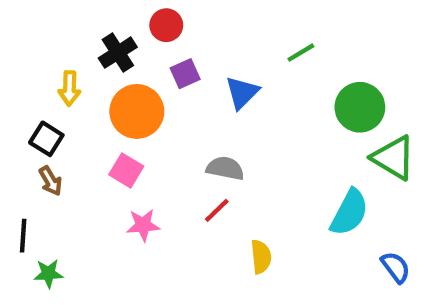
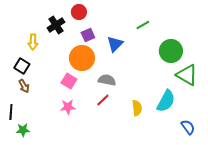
orange circle: (137, 111) -> (82, 58), moved
pink square: (126, 170) -> (69, 81), moved
yellow semicircle: (261, 257) -> (137, 108), moved

